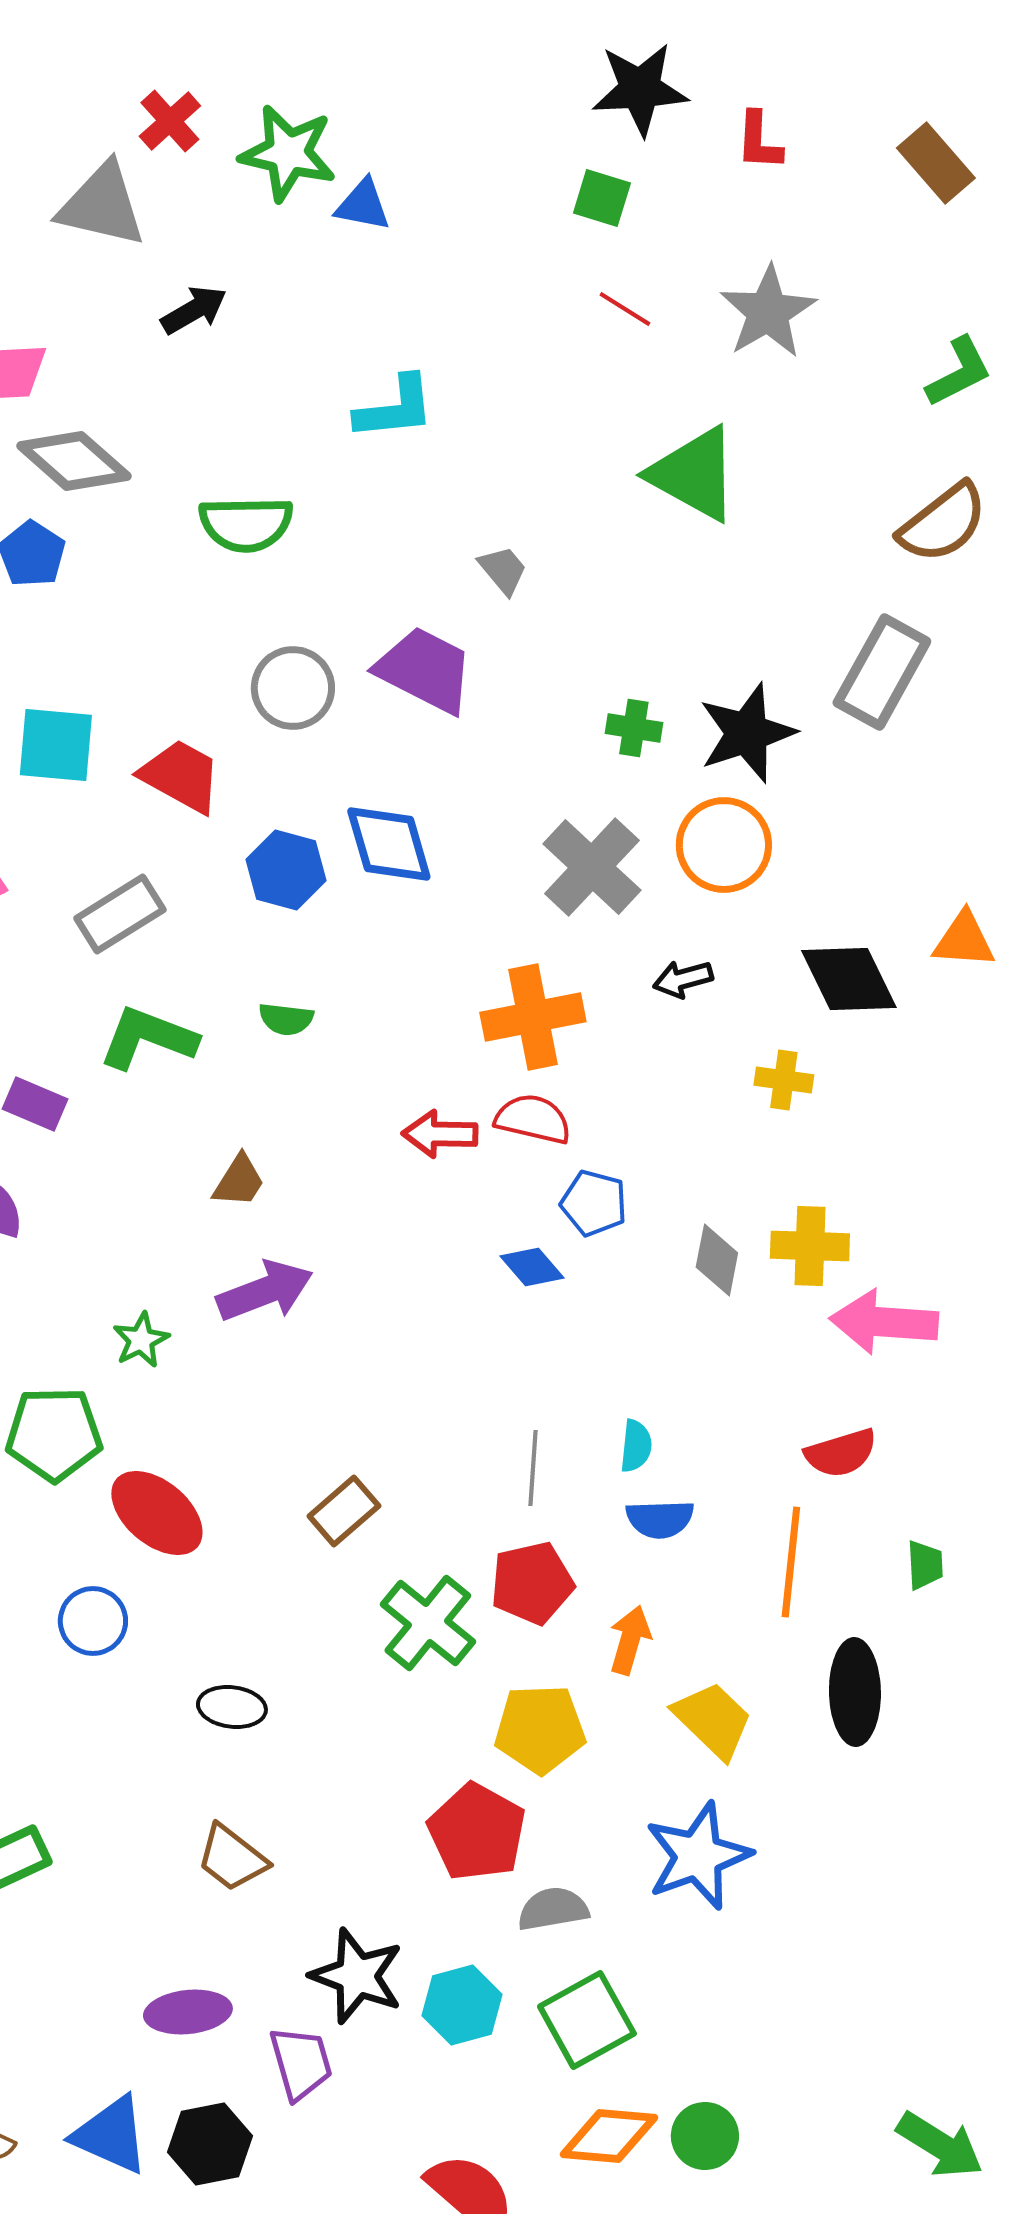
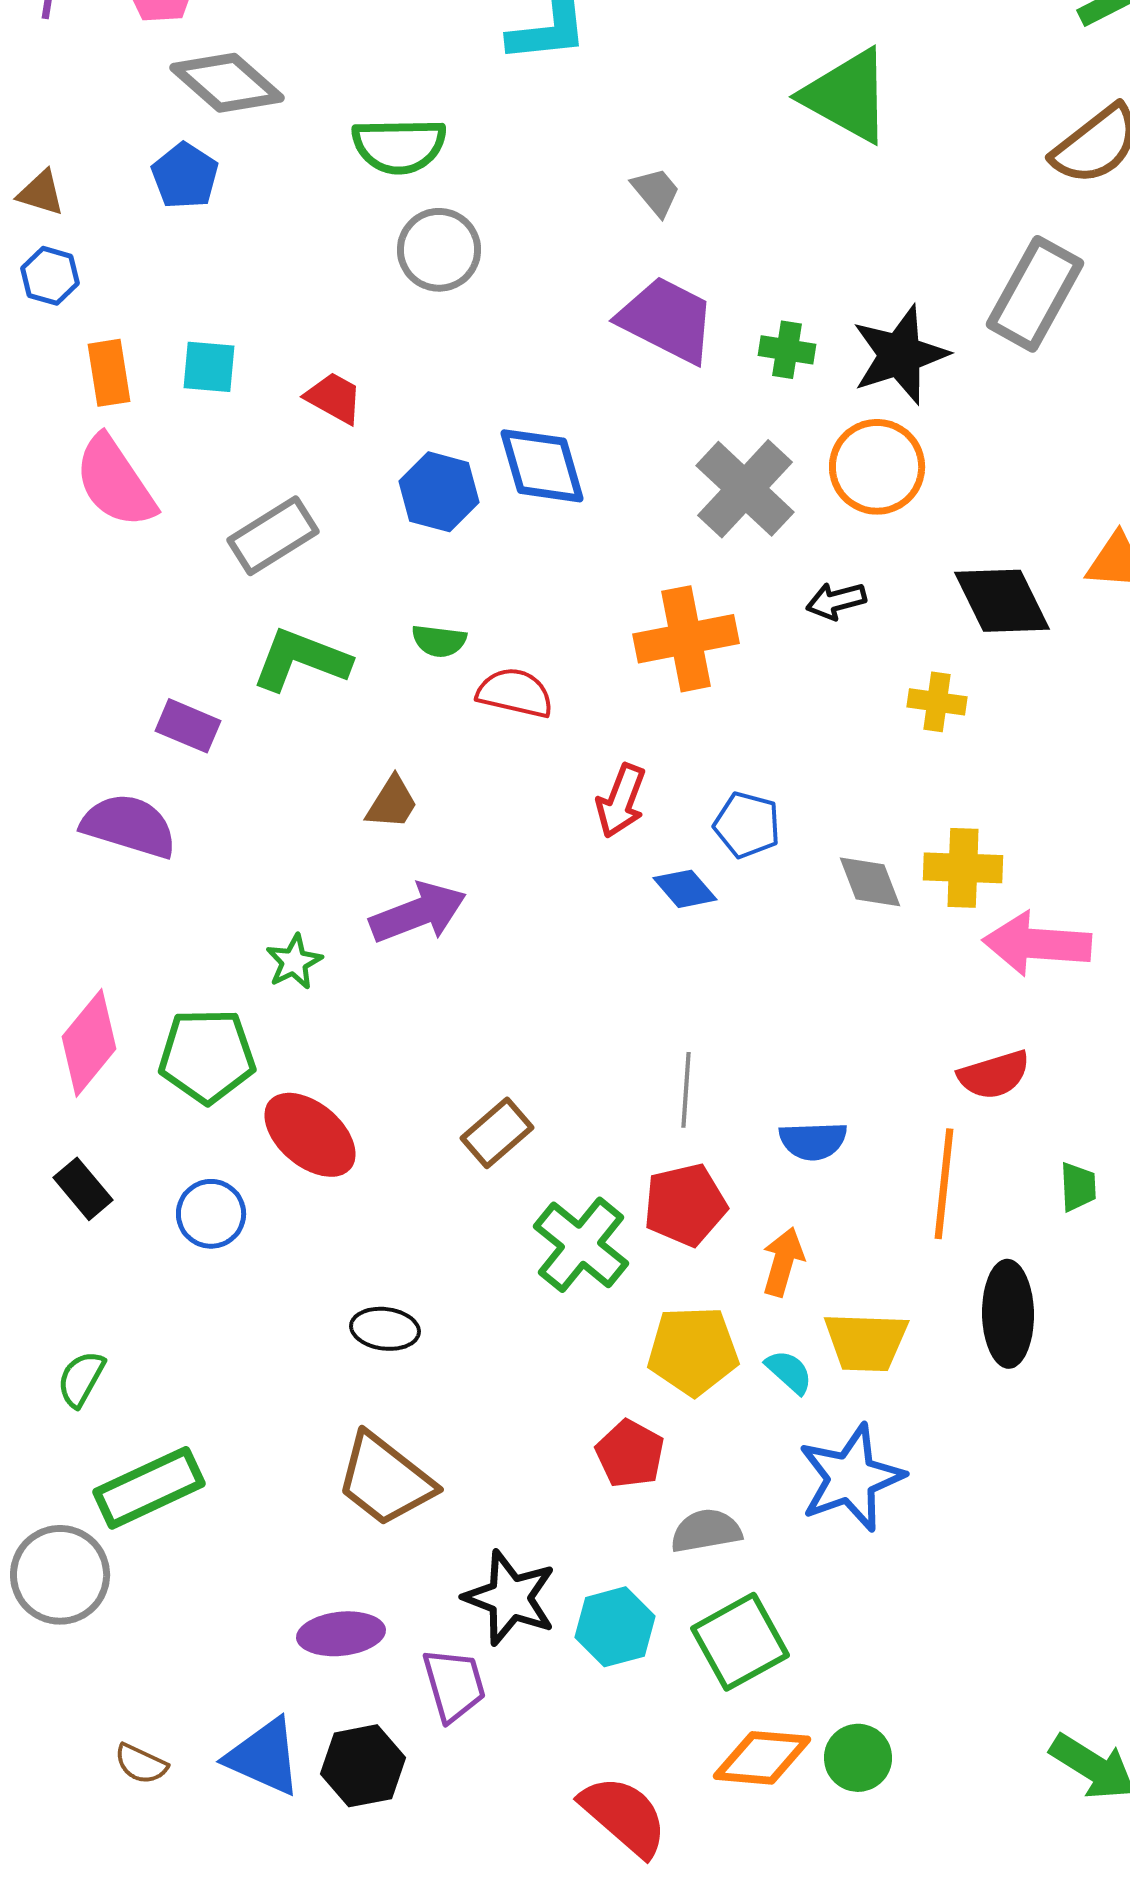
purple trapezoid: (425, 670) -> (667, 320), moved
gray circle: (293, 688) -> (439, 250), moved
cyan square: (56, 745) -> (209, 367), size x0.7
red trapezoid: (181, 776) -> (334, 398), size x0.7
red semicircle: (533, 1119) -> (515, 693), moved
red arrow: (440, 1134) -> (621, 801), moved, turned -70
gray diamond: (717, 1260) -> (870, 882), turned -32
cyan semicircle: (636, 1446) -> (789, 1372), moved, turned -54
blue circle: (93, 1621) -> (211, 1214), moved
yellow trapezoid: (713, 1720) -> (866, 1342), turned 138
red pentagon: (477, 1832) -> (630, 1454), size x0.7
brown trapezoid: (232, 1858) -> (385, 1480), size x1.4

